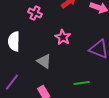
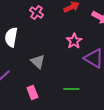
pink star: (63, 37) -> (74, 41), moved

